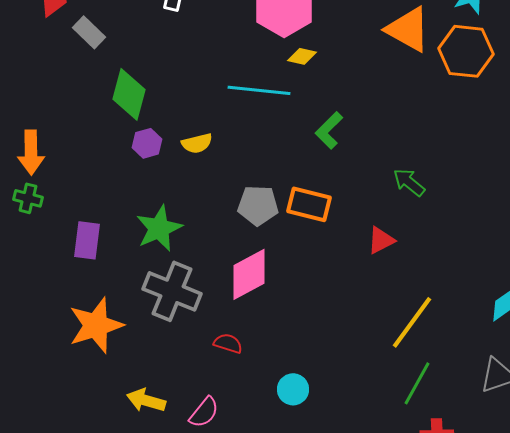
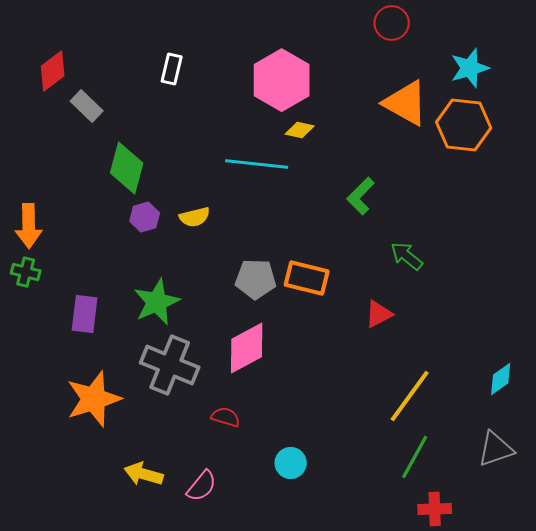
green L-shape: (329, 130) -> (361, 196), moved

